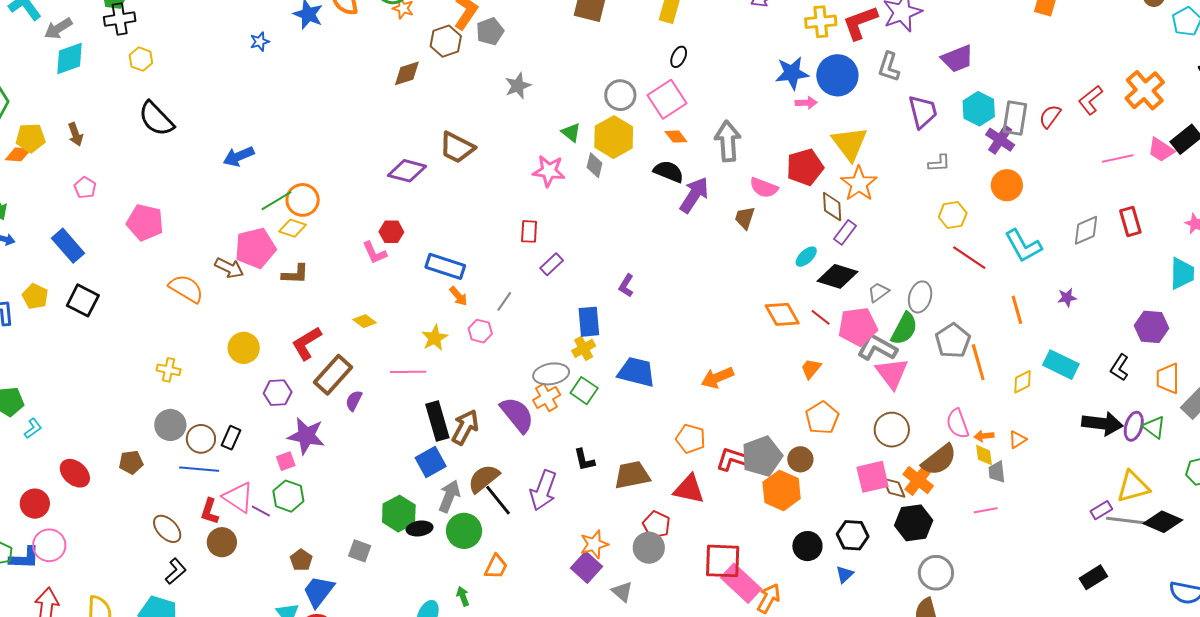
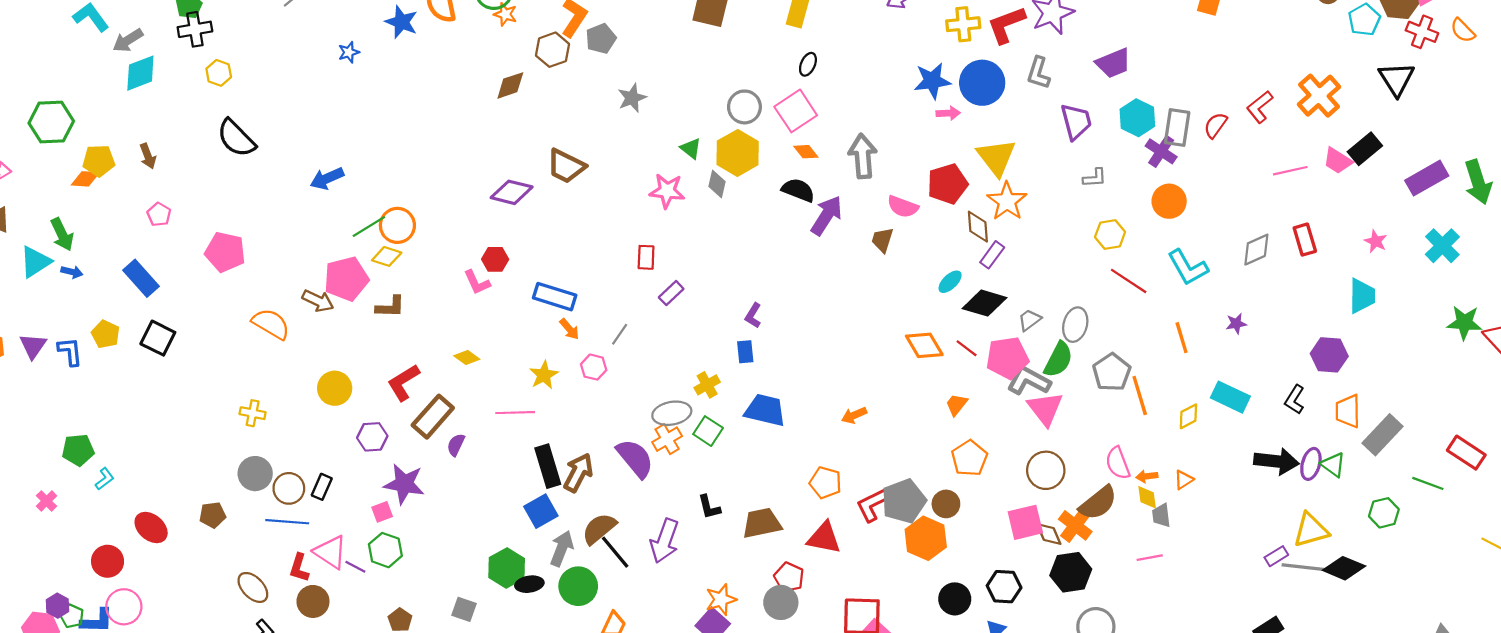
blue rectangle: (589, 322) -> (745, 352), moved, size x0.7
orange arrow: (717, 378) -> (854, 415), size x0.7
red L-shape: (733, 459) -> (872, 505), turned -44

